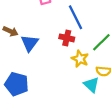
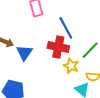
red cross: (67, 38) -> (58, 47), size x1.5

